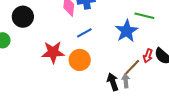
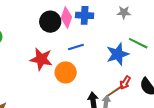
black circle: (23, 17) -> (50, 22), moved
red arrow: (148, 56) -> (125, 83), moved

